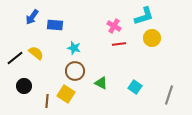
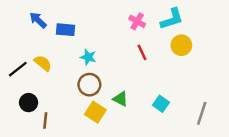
blue arrow: (32, 17) -> (38, 20), turned 98
pink cross: (114, 26) -> (137, 21), moved
red line: (119, 44) -> (142, 52), turned 72
yellow square: (66, 94) -> (95, 112), moved
brown line: (47, 101) -> (45, 120), moved

